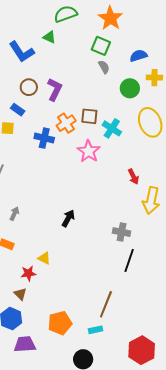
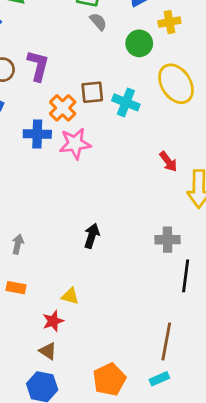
pink star: (89, 151) -> (75, 144), moved, turned -30

